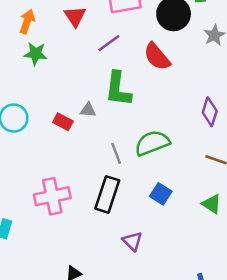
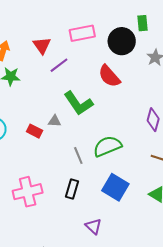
purple line: (109, 43) -> (59, 65), moved
green L-shape: (118, 89) -> (78, 103), turned -40
black rectangle: (107, 194) -> (72, 189), size x0.7
blue square: (161, 194) -> (115, 187), size x1.5

